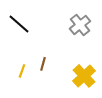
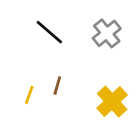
black line: (19, 24) -> (49, 32), moved

